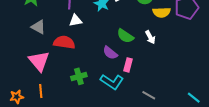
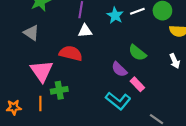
gray triangle: (38, 27) -> (31, 33), moved
white arrow: (150, 37) -> (175, 61), moved
pink rectangle: (128, 65) -> (137, 84), turned -64
green cross: (79, 76) -> (59, 90), moved

